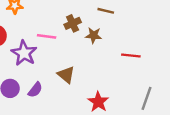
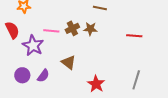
brown cross: (73, 23) -> (72, 28), moved
red line: (131, 55) -> (134, 36), moved

